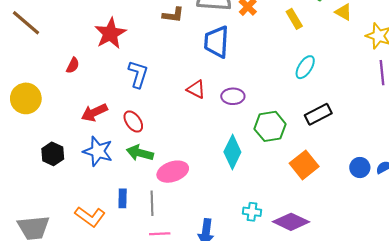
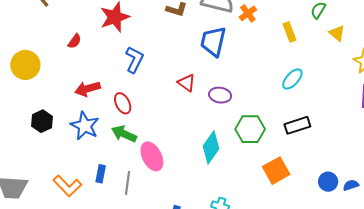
pink ellipse: (173, 172) -> (152, 156), turned 72

